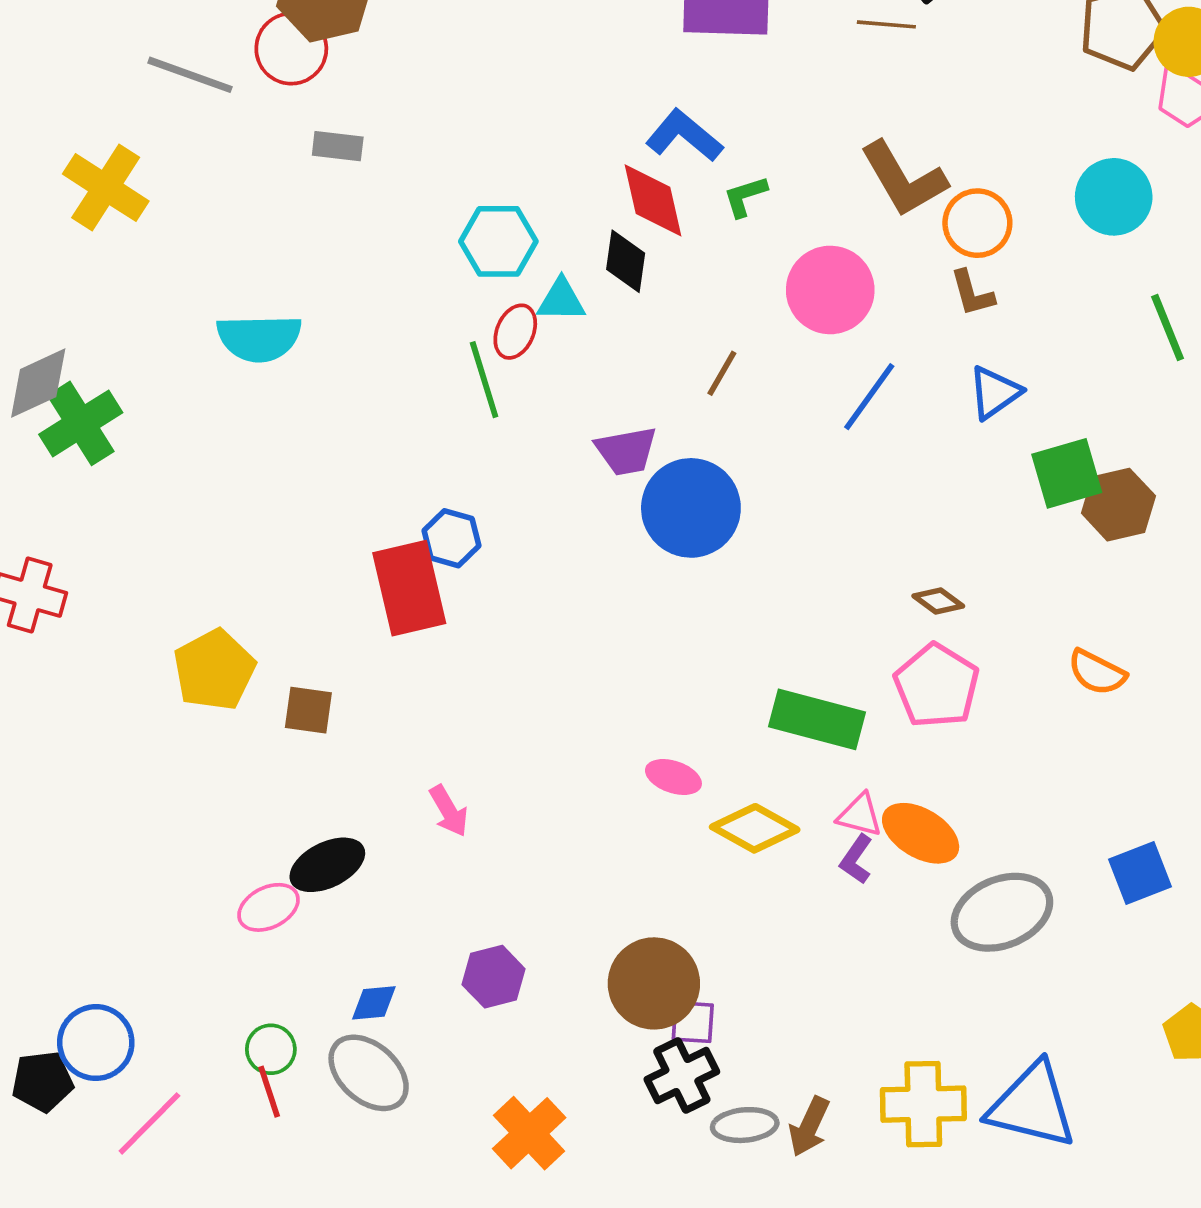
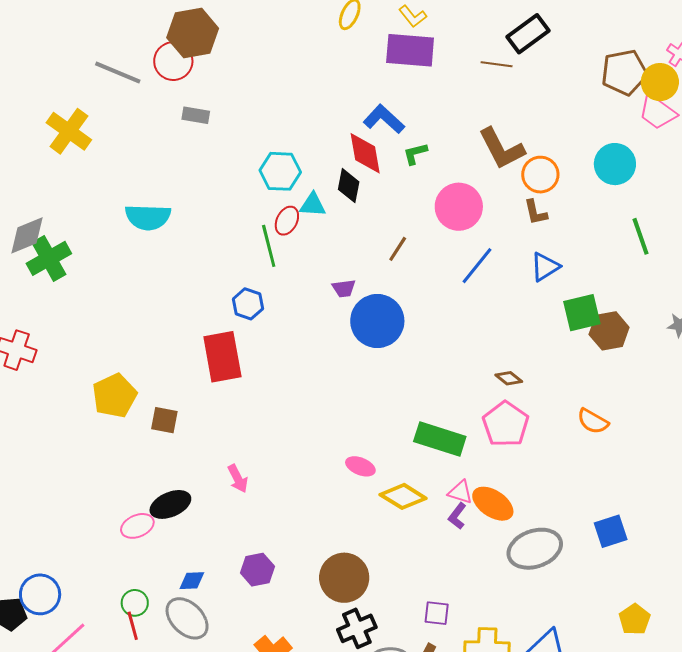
purple trapezoid: (626, 451) -> (344, 288), size x0.7
blue hexagon: (451, 538) -> (248, 304), moved
purple square: (693, 1022) -> (437, 613), moved

